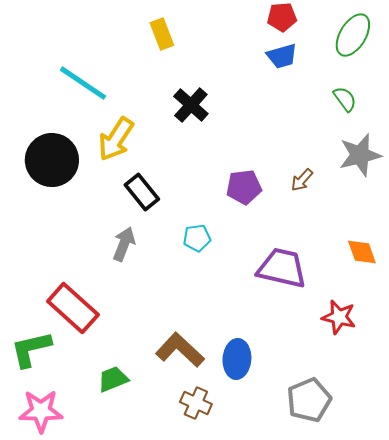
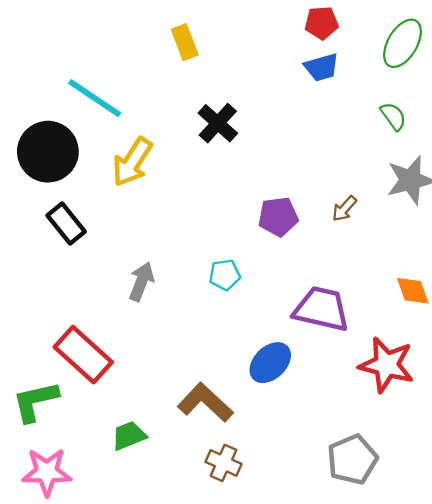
black circle: (52, 160) -> (48, 152), moved
black rectangle: (142, 192) -> (66, 223), moved
red star: (339, 317) -> (387, 365), size x1.4
blue ellipse: (237, 359) -> (270, 363), moved, turned 42

